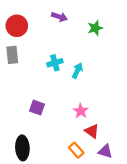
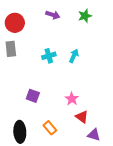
green star: (95, 28) -> (85, 16), moved
cyan arrow: (77, 71) -> (74, 56), moved
orange rectangle: (76, 150) -> (50, 128), moved

